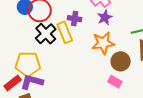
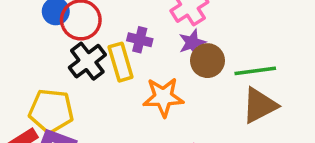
orange star: (103, 43) -> (163, 97), moved
brown circle: (121, 61) -> (207, 61), moved

